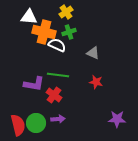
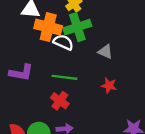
green cross: (69, 32) -> (77, 27), size x1.6
purple L-shape: (34, 84) -> (21, 73), moved

